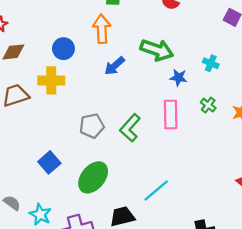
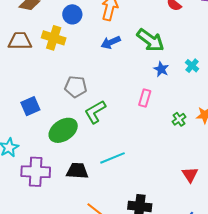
green cross: (208, 105) -> (179, 119), moved
pink rectangle: (171, 114) -> (145, 98), size x0.7
green L-shape: (130, 128) -> (95, 112), moved

